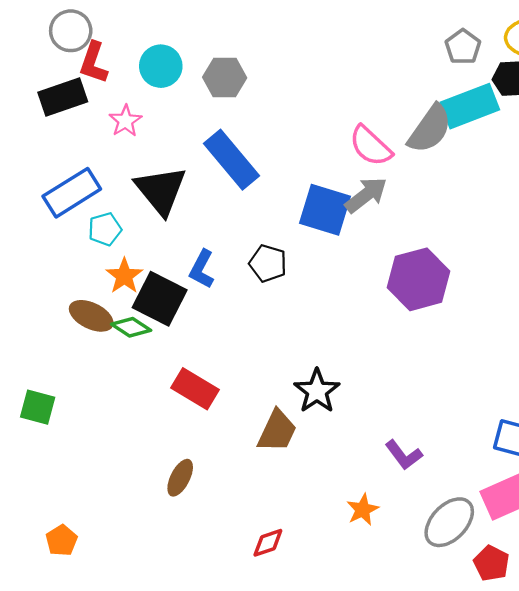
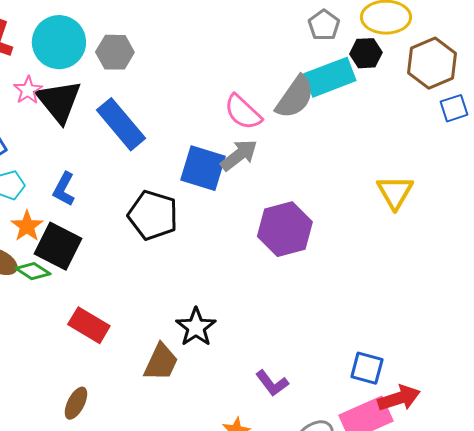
cyan circle: (161, 66) -> (59, 42), size x1.4
black triangle: (161, 190) -> (59, 101), moved
black pentagon: (268, 263) -> (153, 215), size x1.5
blue L-shape: (202, 269) -> (64, 189), moved

